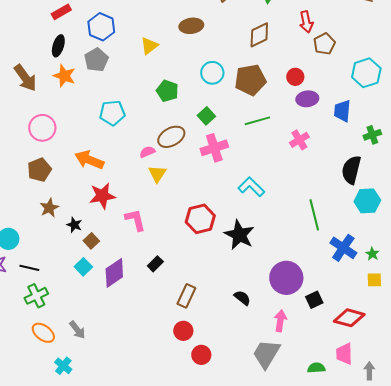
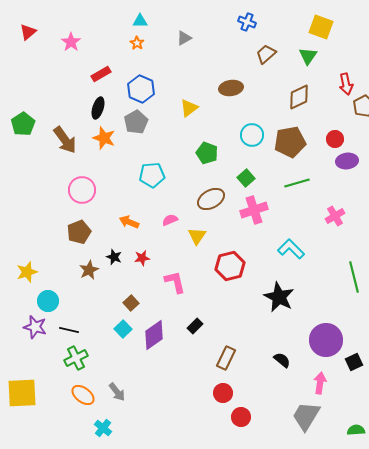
pink cross: (299, 140) -> (335, 216), moved
pink semicircle: (147, 152) -> (170, 220), moved
orange arrow: (89, 160) -> (129, 222), size x0.7
red star: (102, 196) -> (142, 258), size x0.6
red hexagon: (200, 219) -> (230, 266), moved
black star: (74, 225) -> (114, 257), moved

